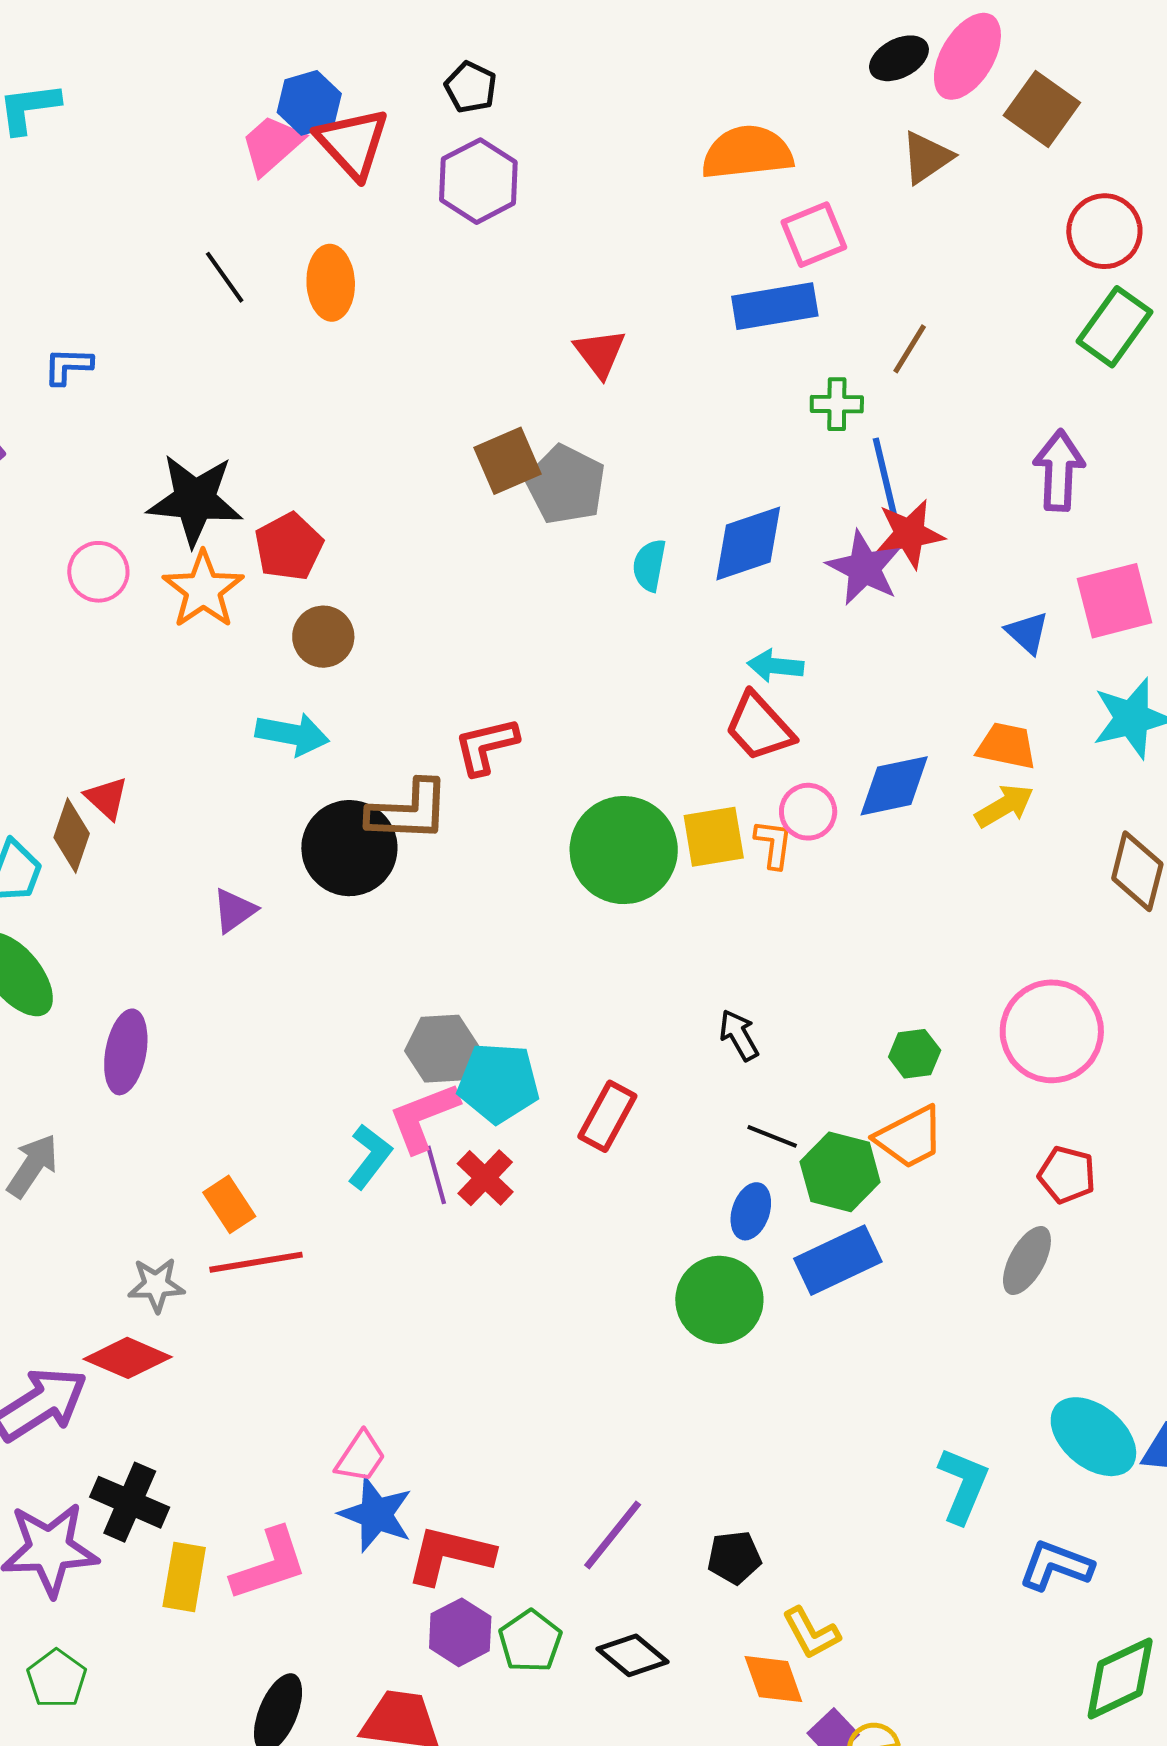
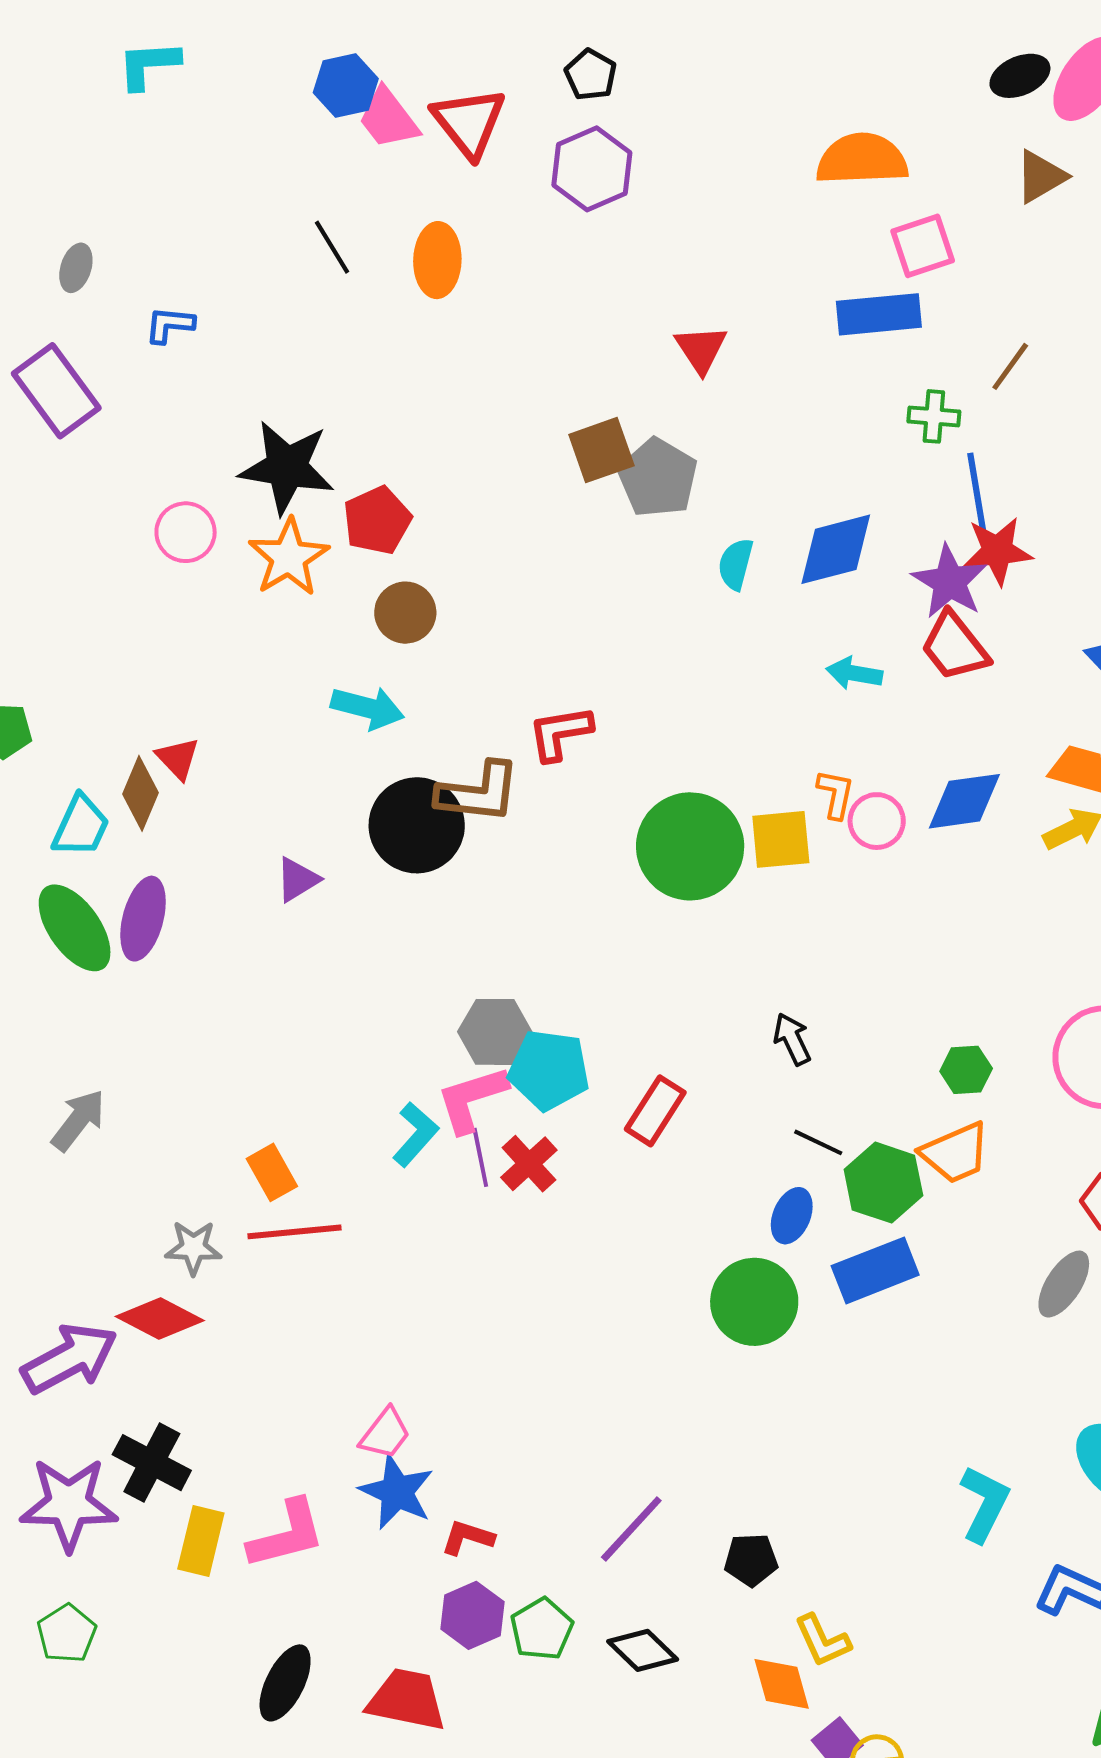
blue hexagon: (309, 103) -> (346, 86), moved
pink trapezoid: (272, 145) -> (388, 118), turned -90
red trapezoid: (759, 727) -> (955, 647), moved
orange L-shape: (773, 844) -> (836, 794), moved
purple ellipse: (126, 1052) -> (143, 919), moved
red L-shape: (450, 1555) -> (467, 1538), size x0.6

